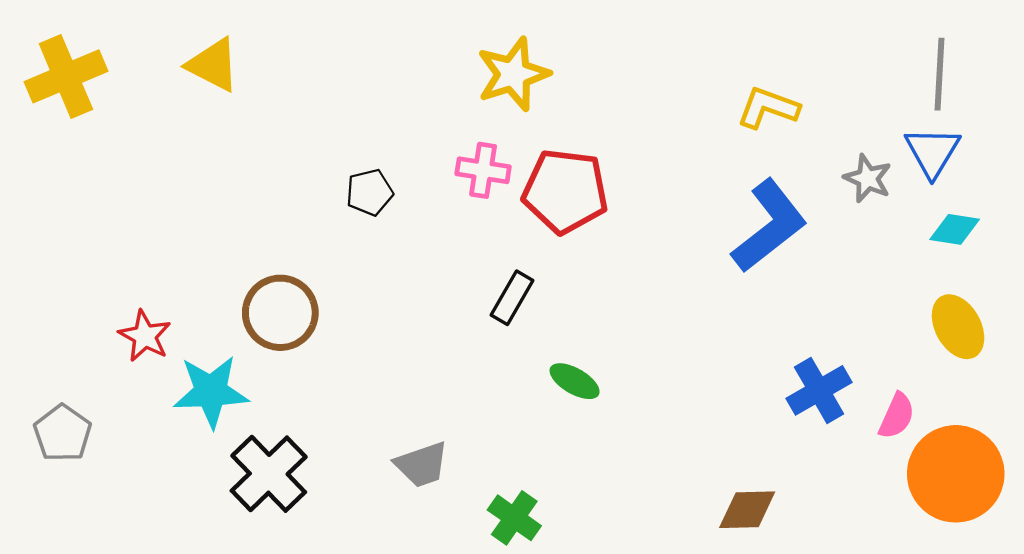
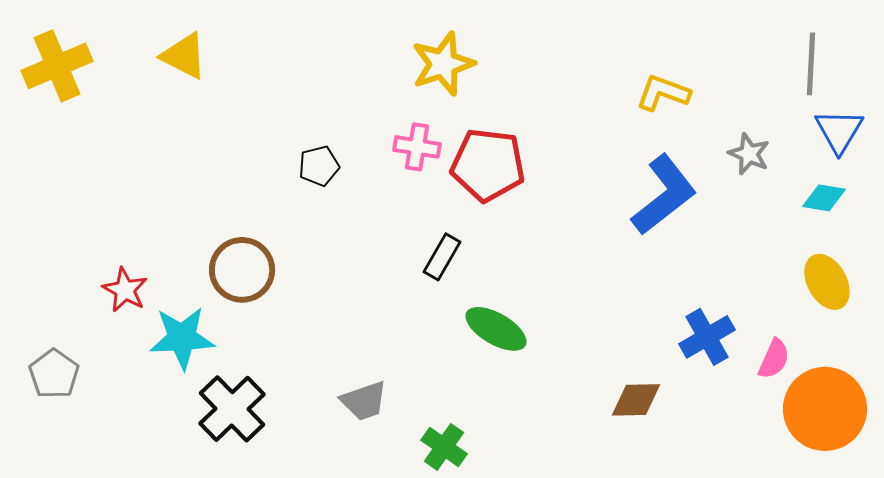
blue triangle: (933, 152) -> (839, 131), moved
green ellipse: (575, 381) -> (496, 329), size x1.4
brown diamond: (747, 510) -> (636, 400), moved

